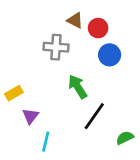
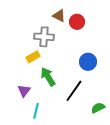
blue circle: (110, 55) -> (88, 62), moved
green arrow: (78, 87) -> (48, 77), moved
yellow rectangle: (14, 93) -> (33, 57), moved

